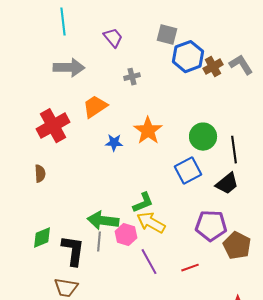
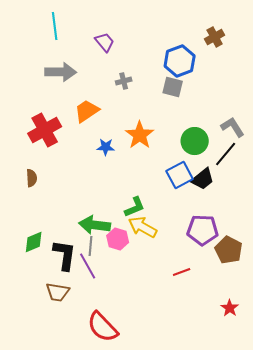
gray square: (167, 35) -> (173, 87), moved
gray L-shape: (241, 65) -> (233, 127), moved
brown cross: (213, 67) -> (215, 37), moved
black line: (234, 150) -> (226, 154), turned 48
black trapezoid: (227, 184) -> (203, 179), moved
purple line: (149, 262) -> (88, 266), moved

